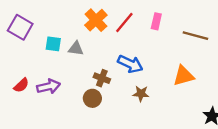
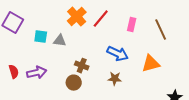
pink rectangle: (156, 21) -> (132, 25), moved
brown line: (195, 36) -> (161, 30), turned 50
blue arrow: (130, 64) -> (118, 54), moved
red semicircle: (21, 85) -> (14, 72), turned -64

